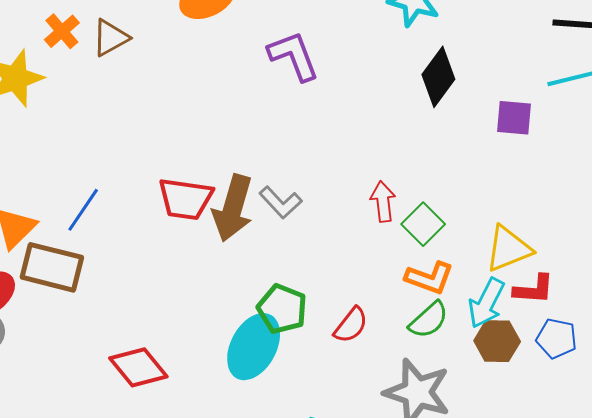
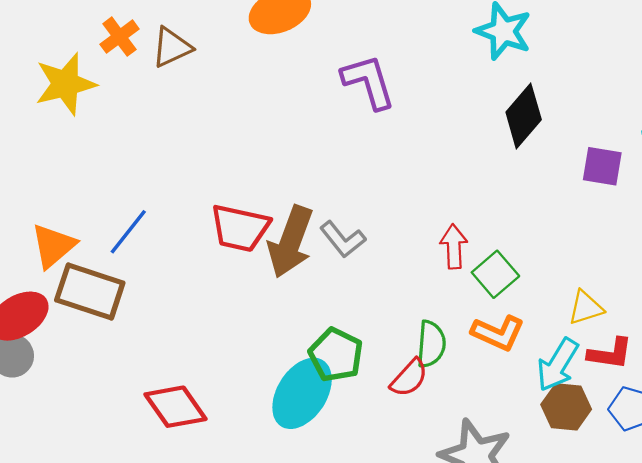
yellow triangle: (508, 249) -> (586, 308), size x0.7
green semicircle: (429, 320) -> (431, 344), moved, turned -48

